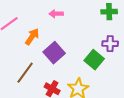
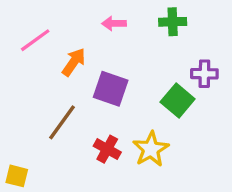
green cross: (109, 12) -> (173, 22), moved
purple square: (54, 53) -> (111, 89), turned -30

